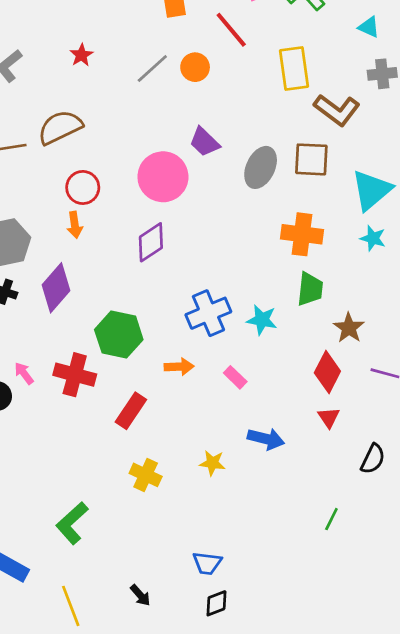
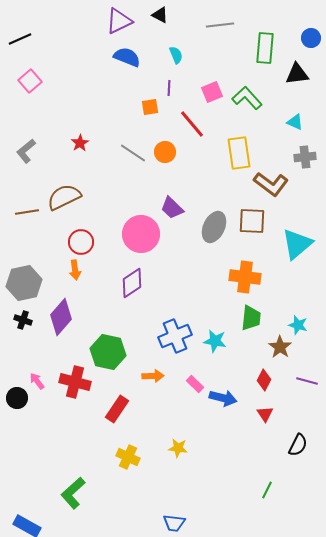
gray line: (152, 68) -> (133, 153), turned 76
cyan star: (373, 238) -> (298, 325), moved
red diamond: (327, 372) -> (264, 380), size x0.7
blue arrow: (266, 439) -> (223, 398), moved

